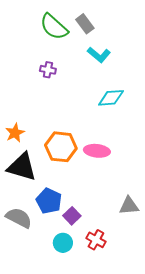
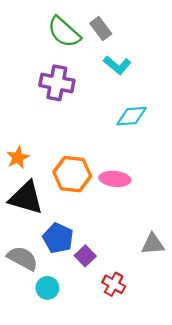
purple cross: (48, 70) -> (57, 83), size x1.8
cyan circle: (63, 243) -> (47, 288), moved

